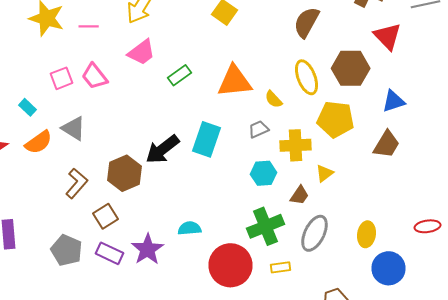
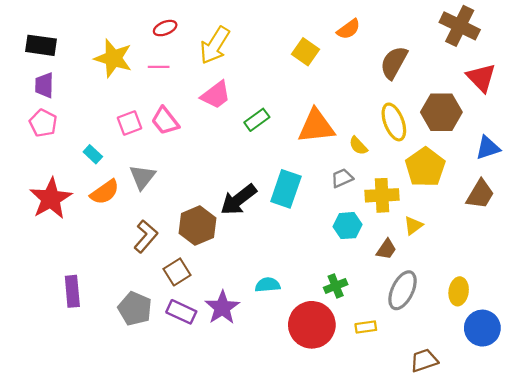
yellow pentagon: (336, 119) -> (425, 167), turned 30
gray triangle: (74, 128) -> (142, 177), turned 36
green cross: (266, 226) -> (336, 286), moved, size x0.6

